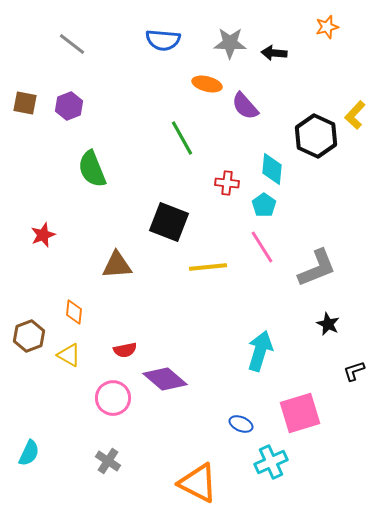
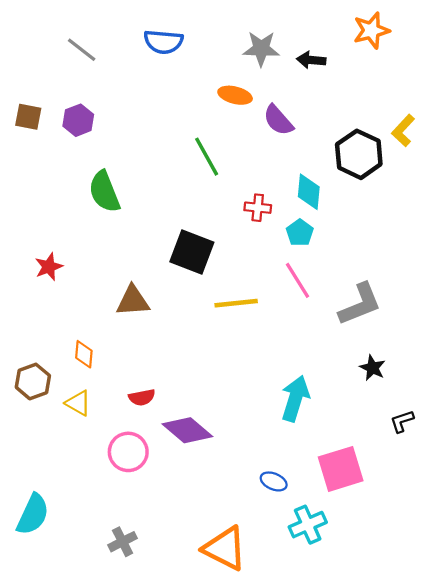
orange star: (327, 27) -> (371, 30), size x1.4
blue semicircle: (163, 40) -> (163, 42), moved
cyan semicircle: (29, 453) -> (33, 514), size x1.4
gray cross: (108, 461) -> (123, 542), moved, turned 30

